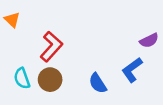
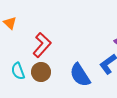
blue semicircle: (98, 83) -> (80, 75), size x1.4

